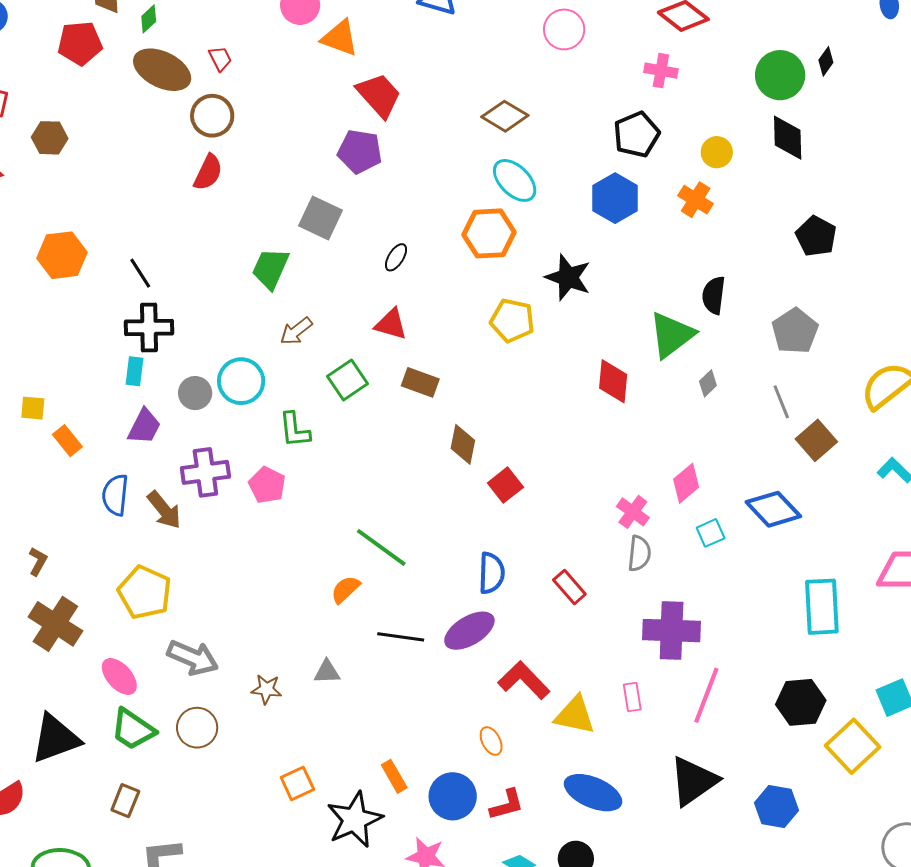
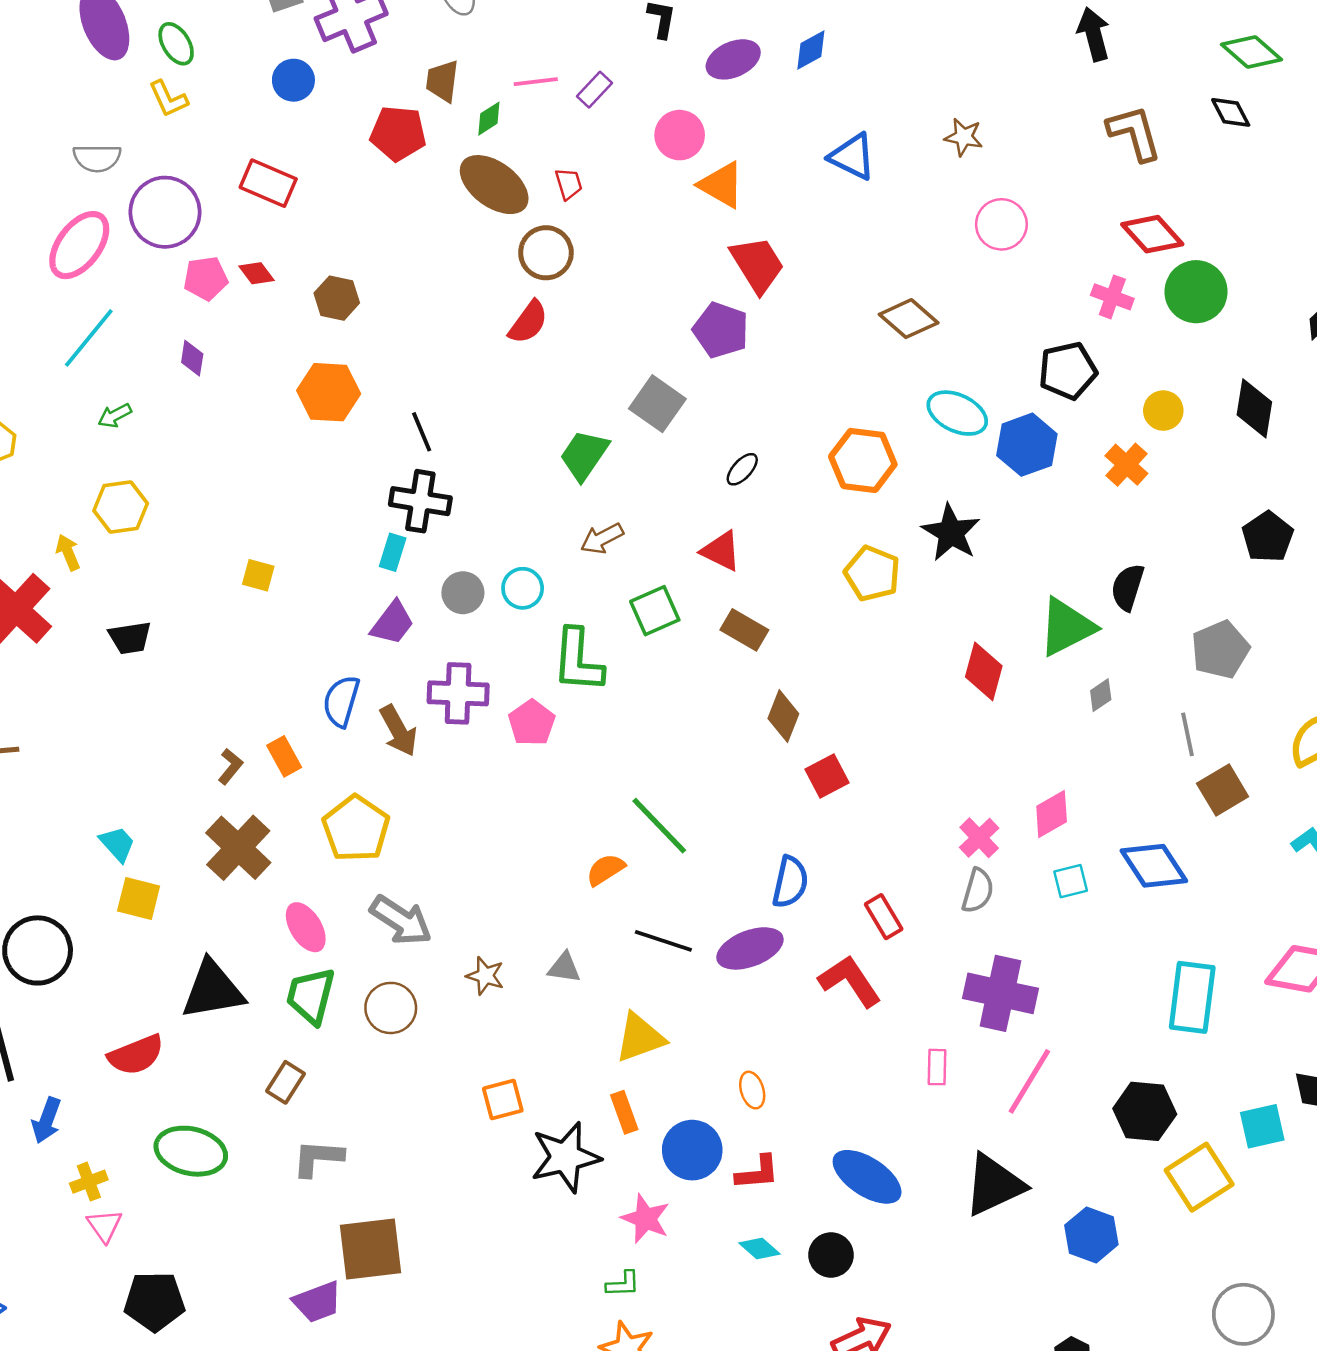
green circle: (780, 75) -> (1196, 292), moved
brown hexagon: (50, 138) -> (337, 298), moved
cyan ellipse: (515, 180) -> (957, 413), moved, turned -30
cyan circle: (241, 381) -> (523, 588), size x0.7
green L-shape: (294, 430) -> (578, 661), size x1.4
orange rectangle: (67, 441) -> (284, 756), moved
red L-shape: (524, 680) -> (850, 981), moved
yellow triangle: (575, 715) -> (640, 1038), moved, turned -42
green trapezoid: (133, 729) -> (311, 996), turned 60

